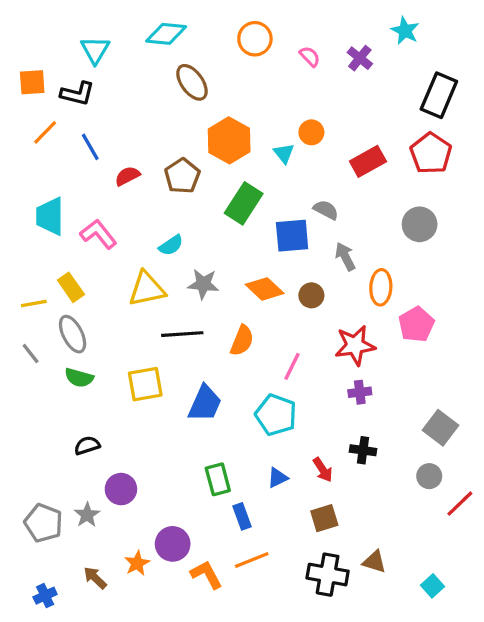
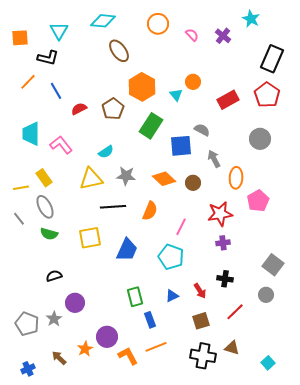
orange square: (32, 82) -> (20, 38), moved
red line: (460, 504) -> (235, 312), moved

